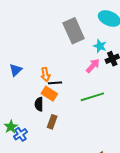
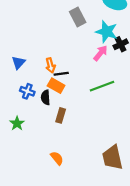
gray rectangle: (74, 31) -> (78, 17), size x0.7
cyan star: (100, 46) -> (107, 32), size x1.5
blue cross: (20, 134) -> (27, 91), moved, turned -32

